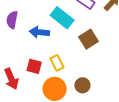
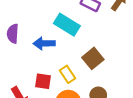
brown square: (89, 39) -> (93, 58), moved

